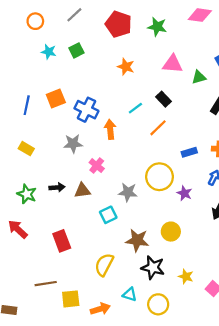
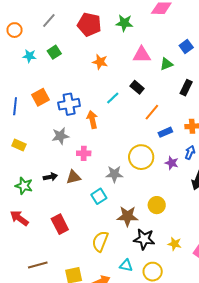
blue cross: (86, 110) -> (69, 104), turned -30
orange line: (158, 128) -> (152, 112), moved
pink cross: (97, 166) -> (84, 153), turned -32
purple star: (184, 193) -> (172, 163), moved
brown line: (46, 284) -> (38, 265), moved

